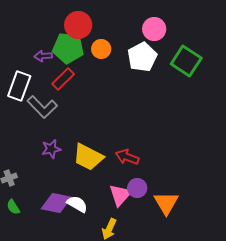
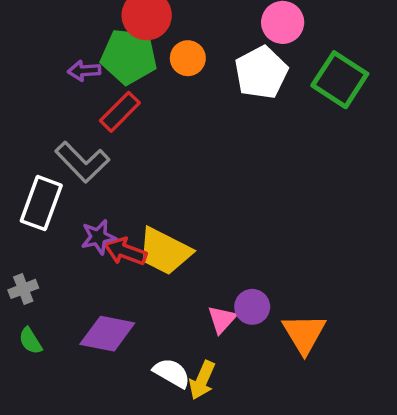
white rectangle: (19, 86) -> (41, 203), moved
red arrow: (127, 157) -> (125, 251), moved
pink triangle: (120, 195) -> (222, 319), size x0.7
white semicircle: (77, 204) -> (172, 373), moved

